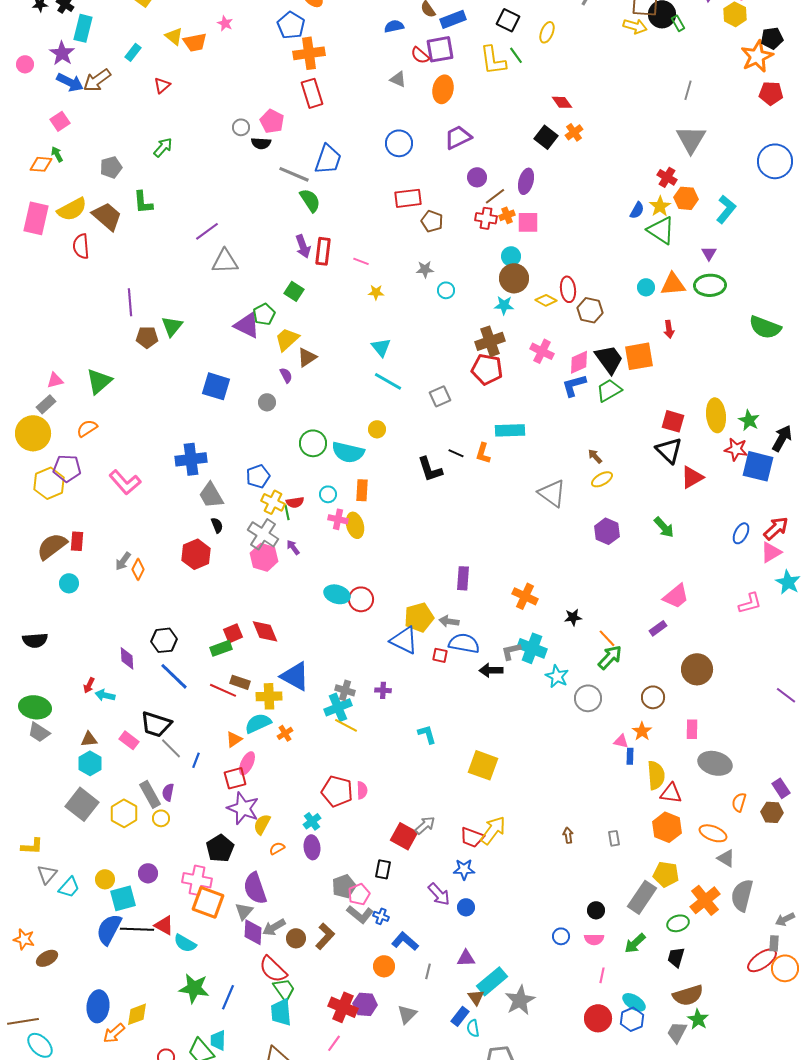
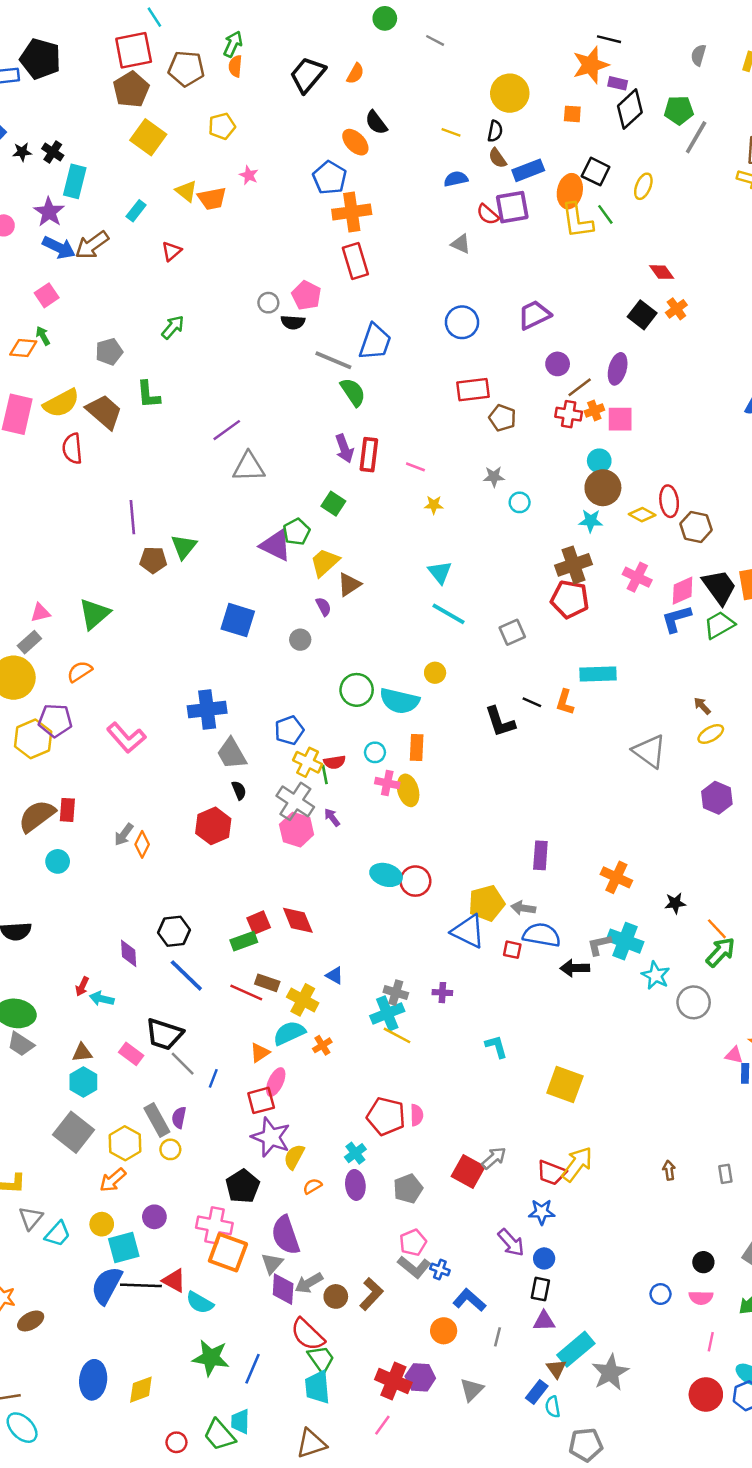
orange ellipse: (443, 89) -> (570, 191), moved
blue triangle: (295, 676) -> (335, 975), size x0.5
yellow cross: (269, 696) -> (303, 1000), turned 30
black rectangle: (383, 869) -> (540, 1289), moved
gray pentagon: (344, 886) -> (408, 1189), moved
orange arrow: (114, 1033) -> (113, 1180), moved

